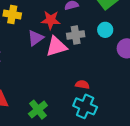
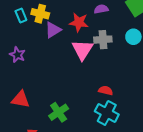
purple triangle: (36, 38) -> (53, 30), moved
pink triangle: (56, 46) -> (82, 50), turned -45

